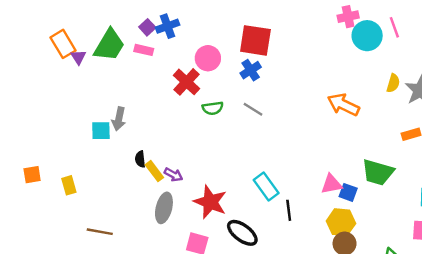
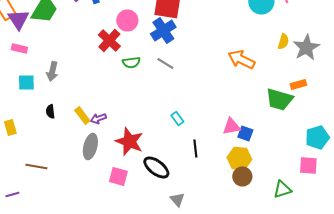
pink rectangle: (144, 50) -> (19, 48), moved
purple triangle: (78, 57) -> (18, 19), size x1.6
blue cross: (251, 70) -> (163, 30), size x1.4
cyan square: (101, 131) -> (26, 82), moved
black semicircle: (140, 159) -> (50, 111), moved
green trapezoid: (378, 172) -> (279, 99), moved
purple arrow: (173, 175) -> (98, 118), turned 133
cyan rectangle: (266, 187) -> (177, 118), moved, size x0.6

